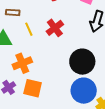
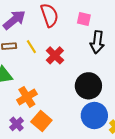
yellow line: (29, 29) -> (31, 47), moved
orange square: (33, 88) -> (41, 121), turned 36

